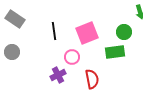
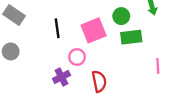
green circle: (124, 32) -> (121, 16), moved
green rectangle: (115, 52) -> (131, 37), moved

